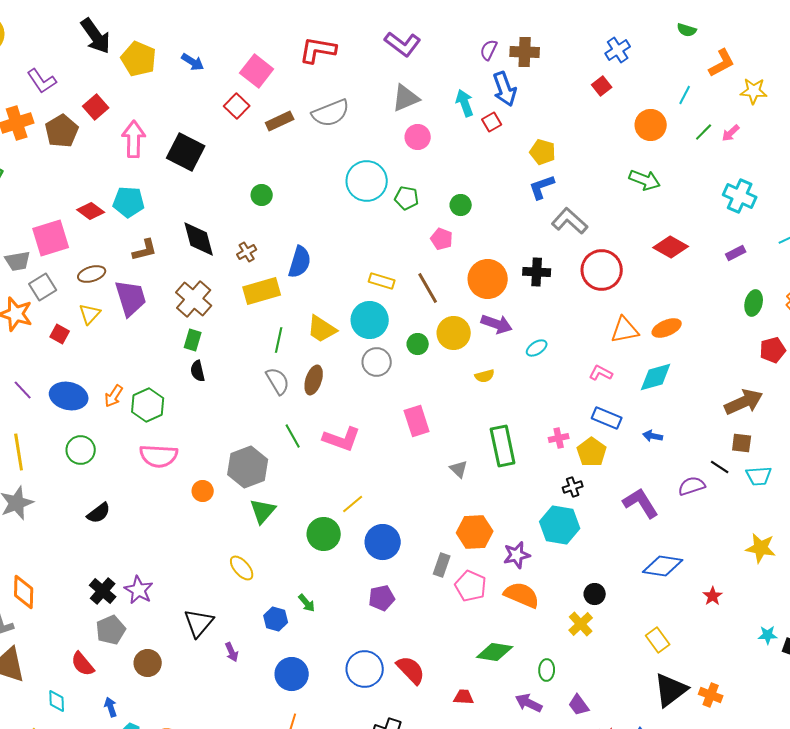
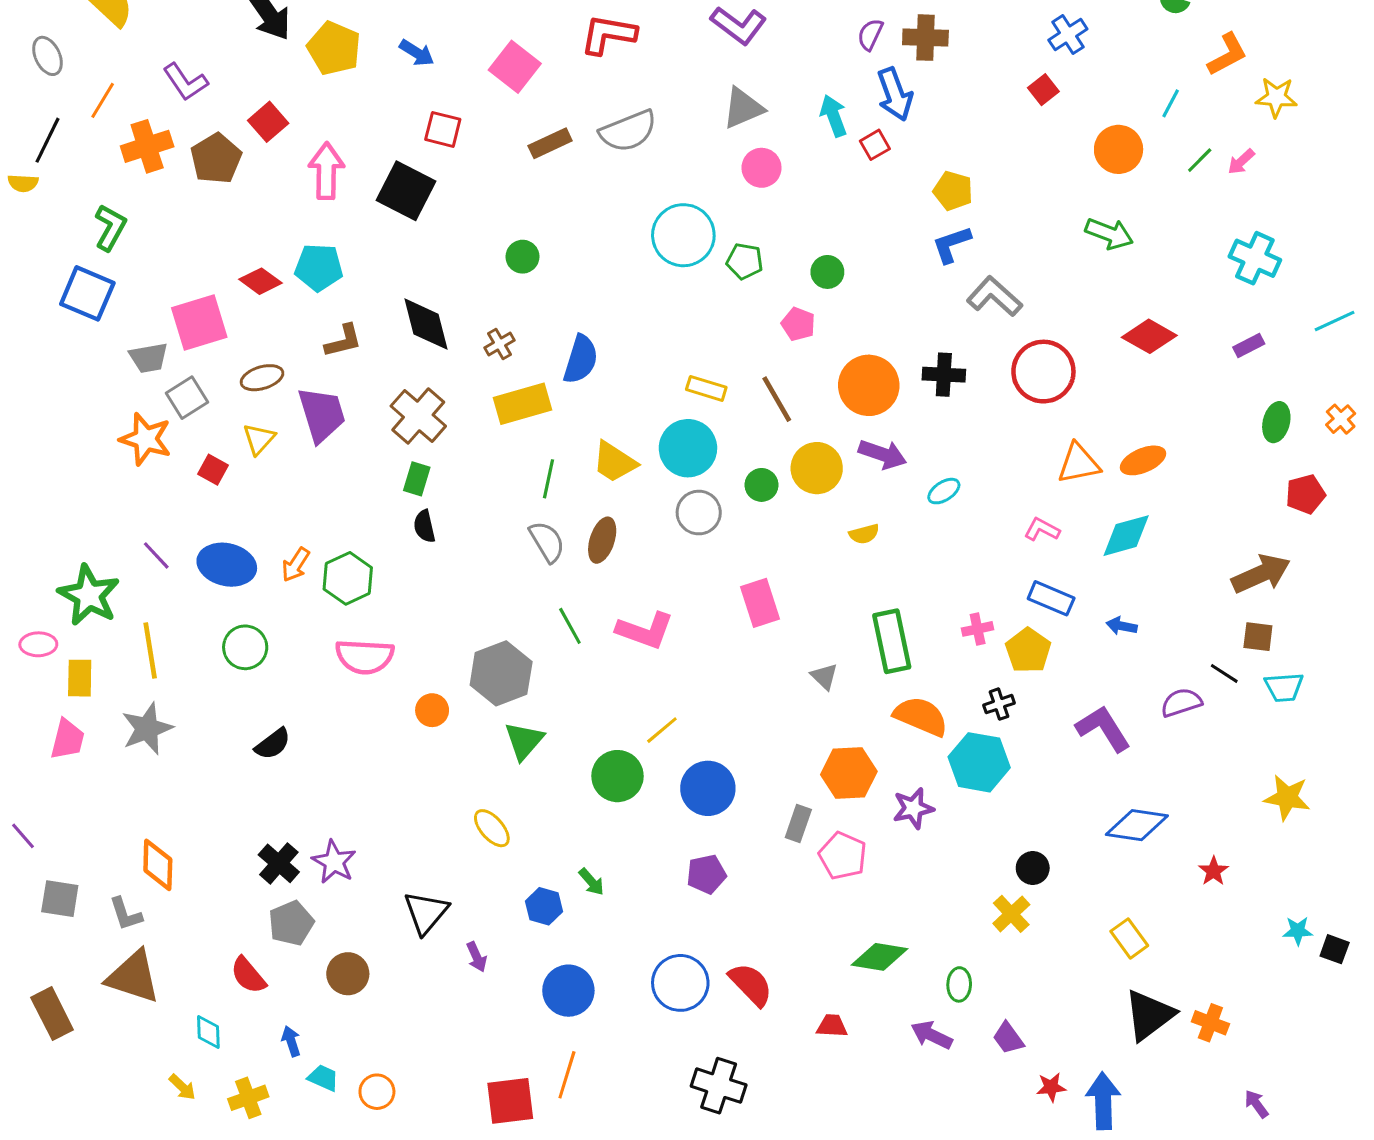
red square: (237, 106) -> (443, 129), moved, turned -30
orange semicircle: (522, 595) -> (921, 716), moved

